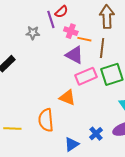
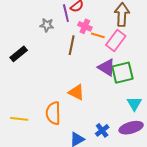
brown line: (102, 48) -> (72, 45), moved
purple triangle: (74, 55) -> (107, 67), moved
pink rectangle: (86, 76) -> (116, 41), moved, turned -35

